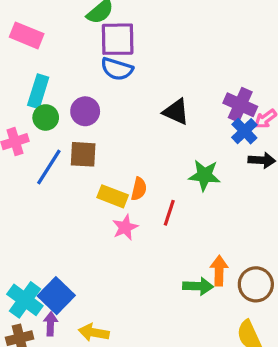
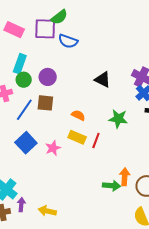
purple square: (118, 39) -> (45, 29), moved
blue semicircle: (117, 69) -> (68, 41), moved
orange semicircle: (139, 189) -> (78, 115), moved, turned -80
yellow rectangle: (113, 196) -> (77, 137), moved
pink star: (125, 227) -> (53, 148), moved
blue square: (56, 296) -> (26, 143), moved

